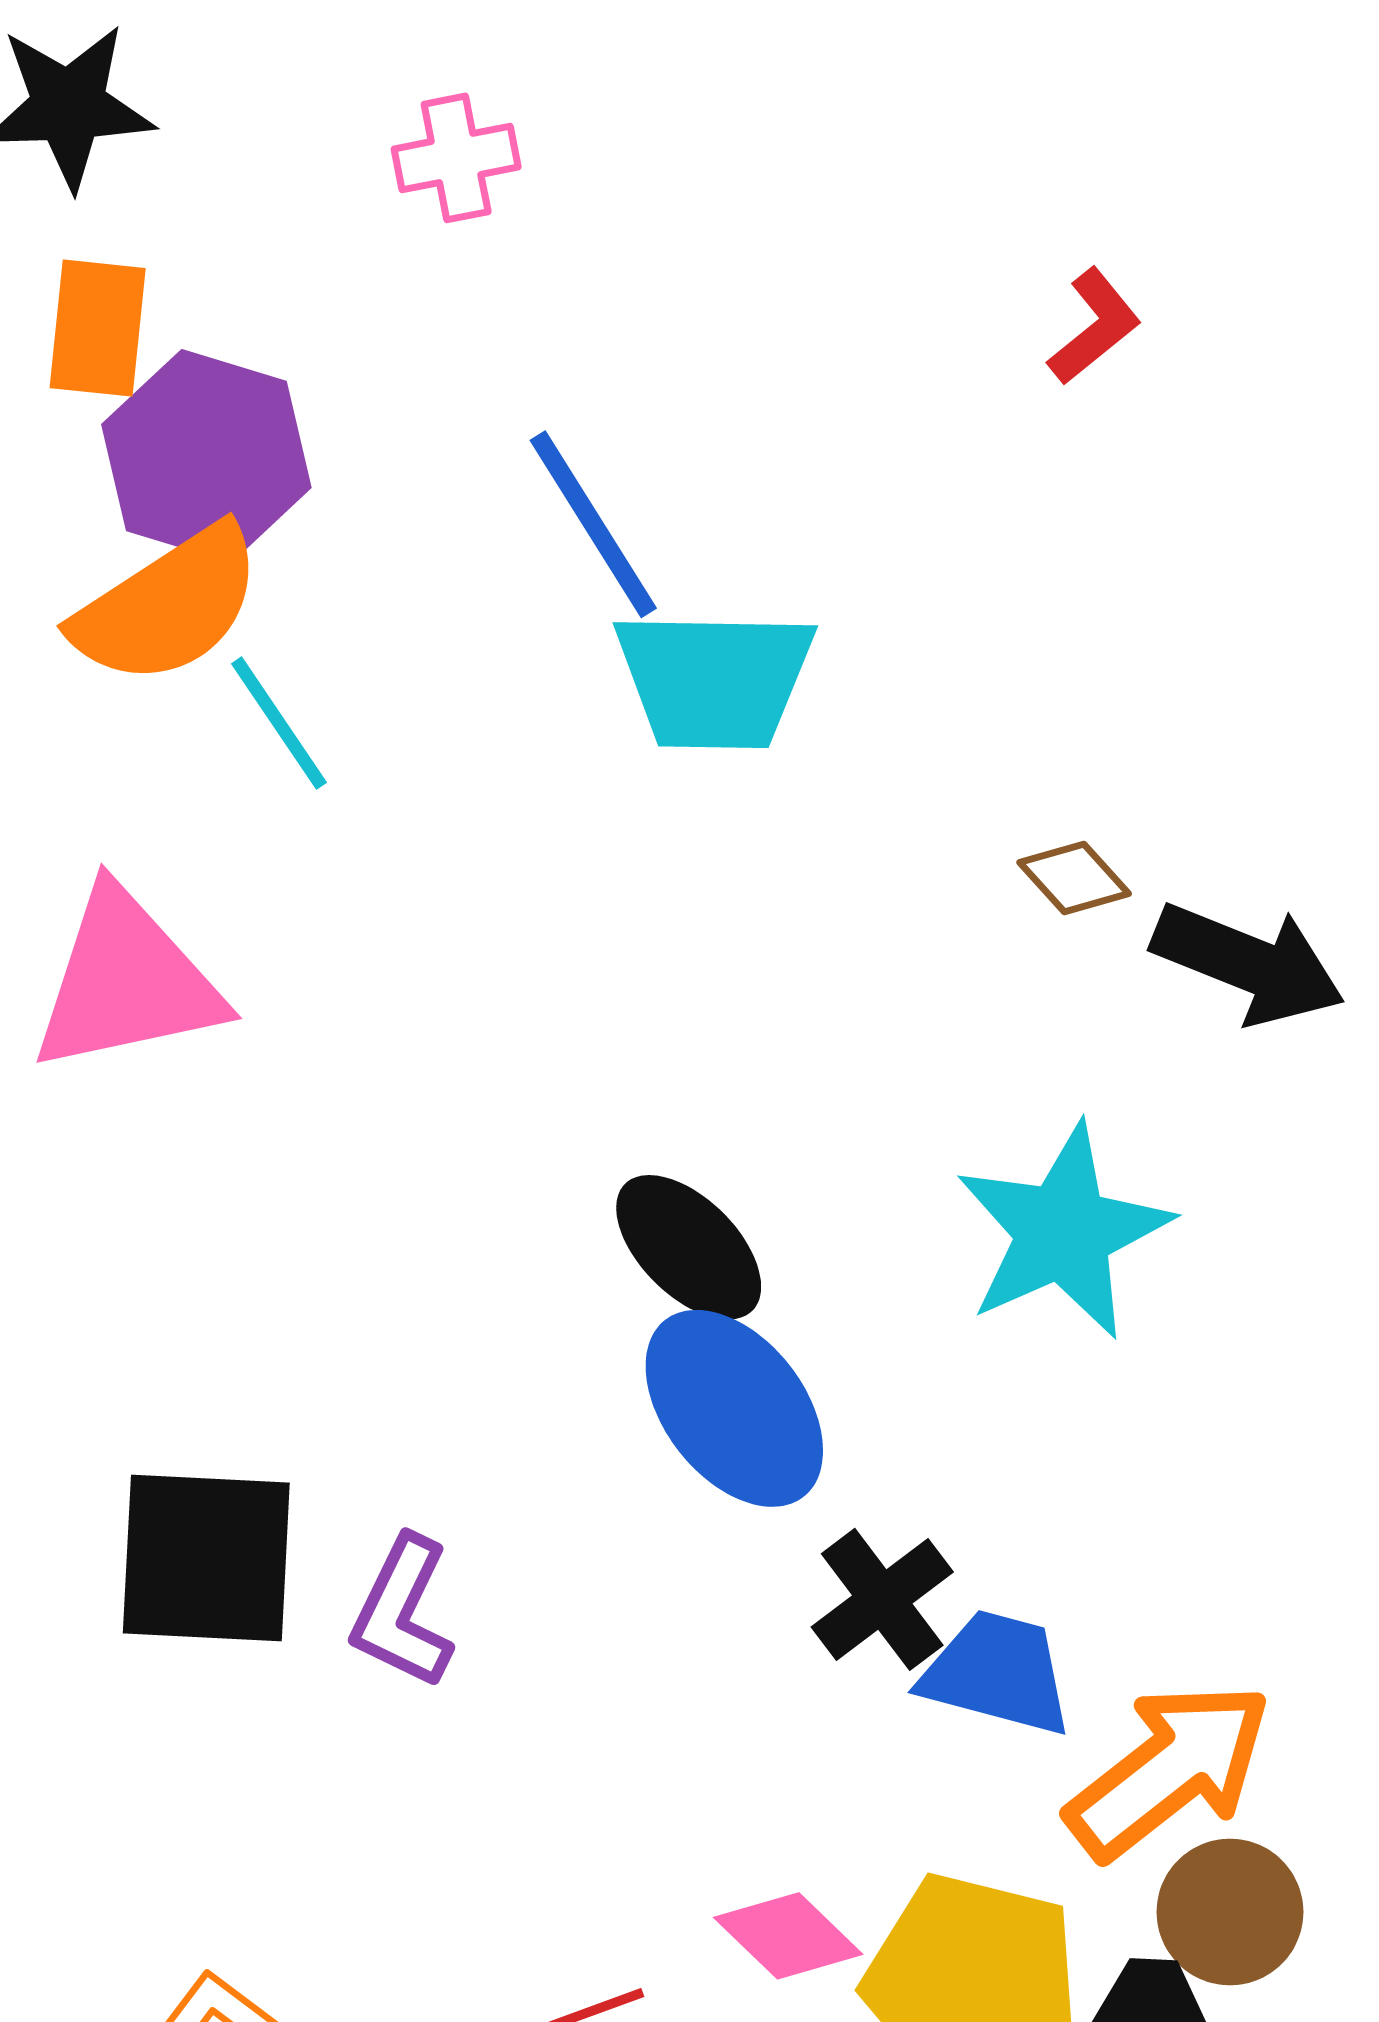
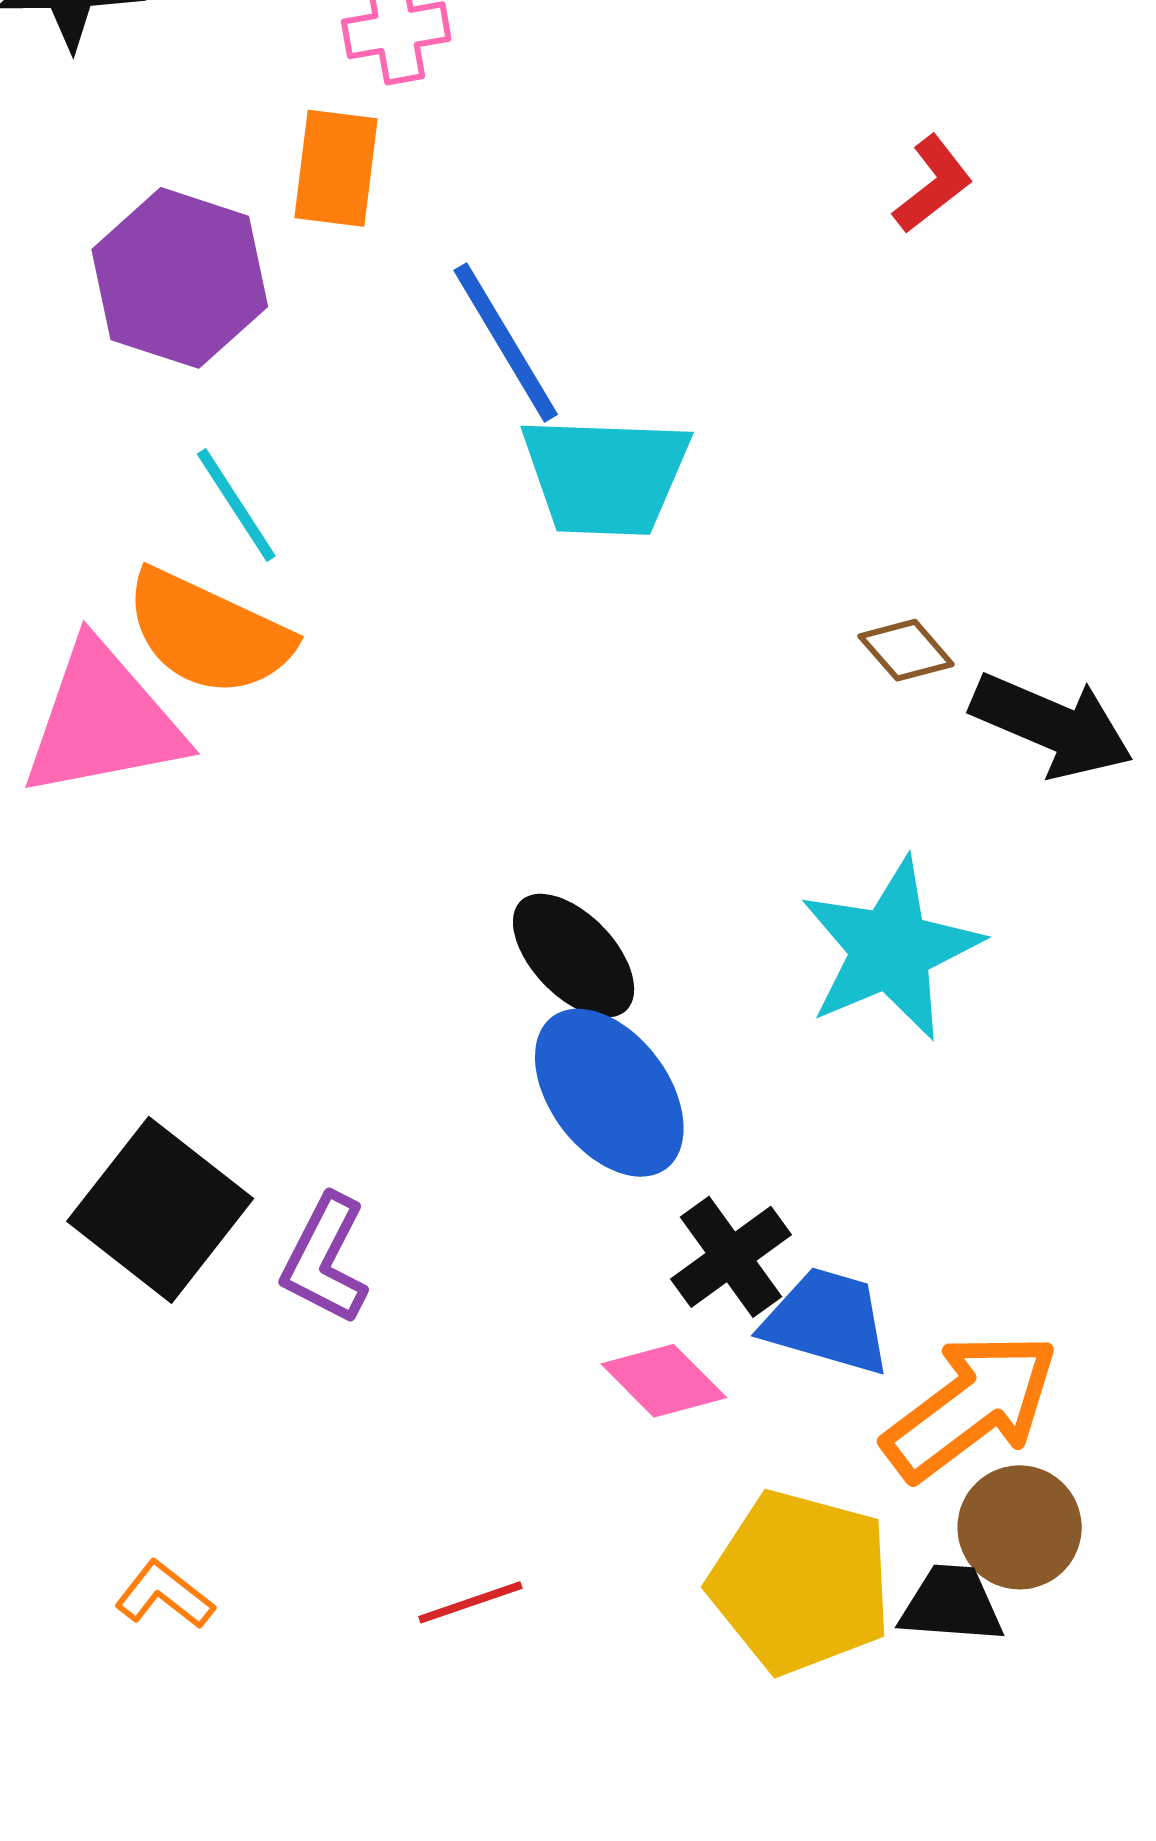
orange rectangle: (98, 328) -> (336, 168), moved
orange semicircle: (168, 606) -> (208, 633), moved, turned 57
black square: (206, 1558) -> (160, 1210), turned 34
pink diamond: (788, 1936) -> (664, 1381), moved

